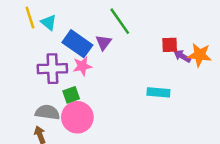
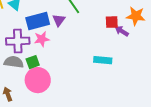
blue rectangle: (77, 44) -> (38, 21), turned -50
orange star: (200, 55) -> (136, 16), moved
gray semicircle: (47, 112) -> (14, 62), moved

